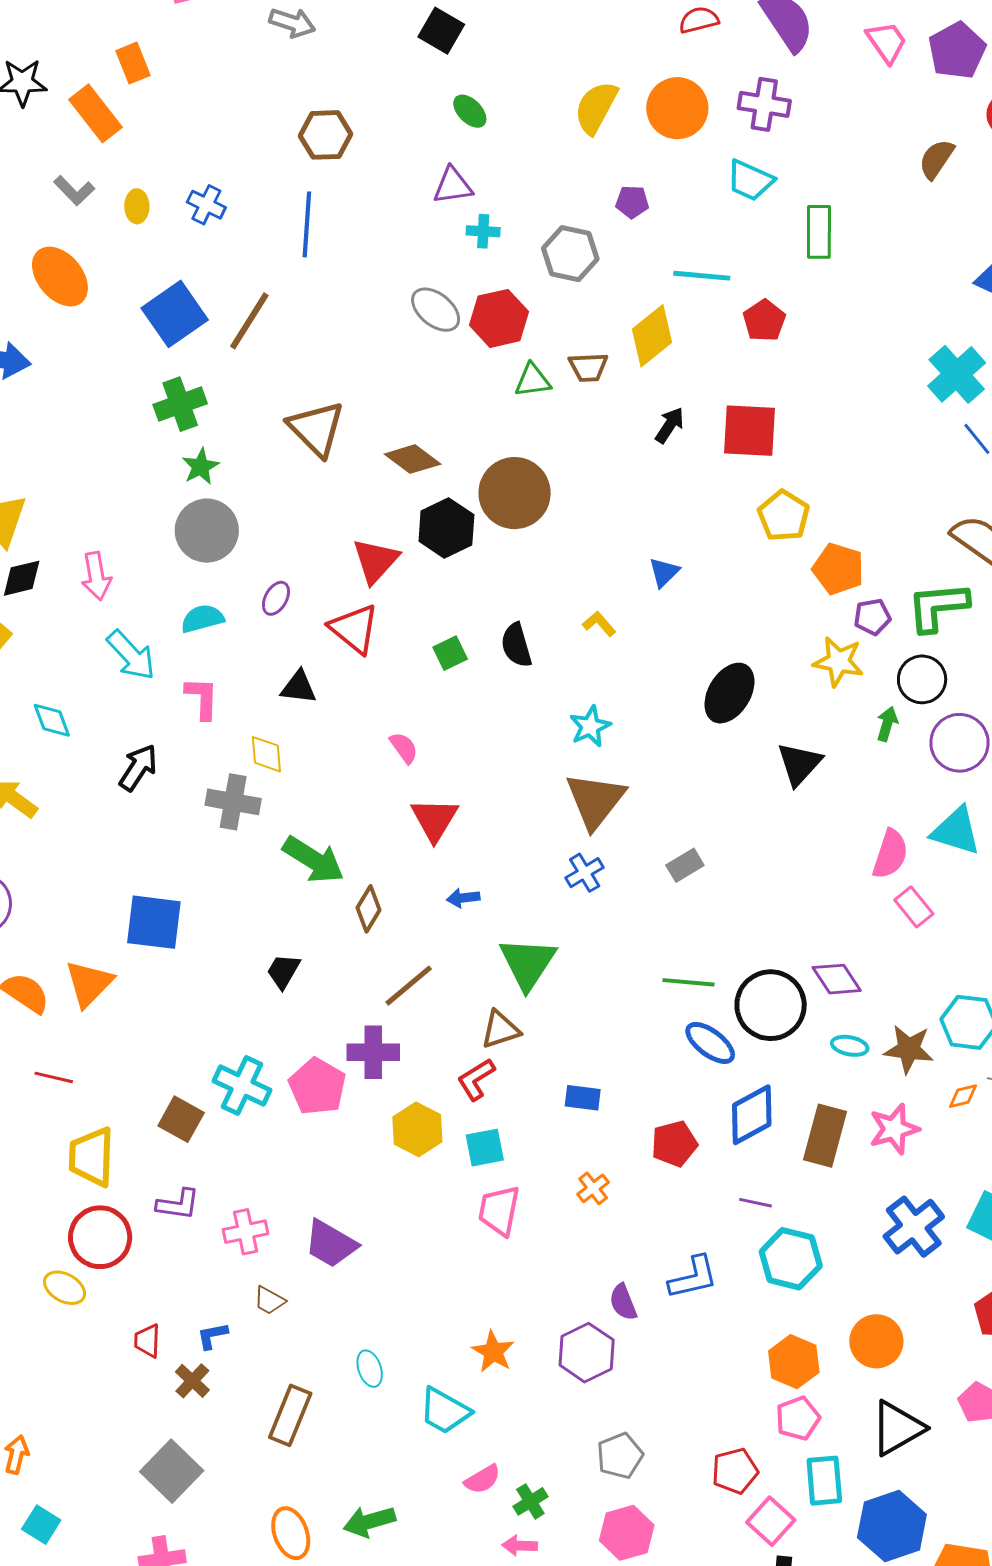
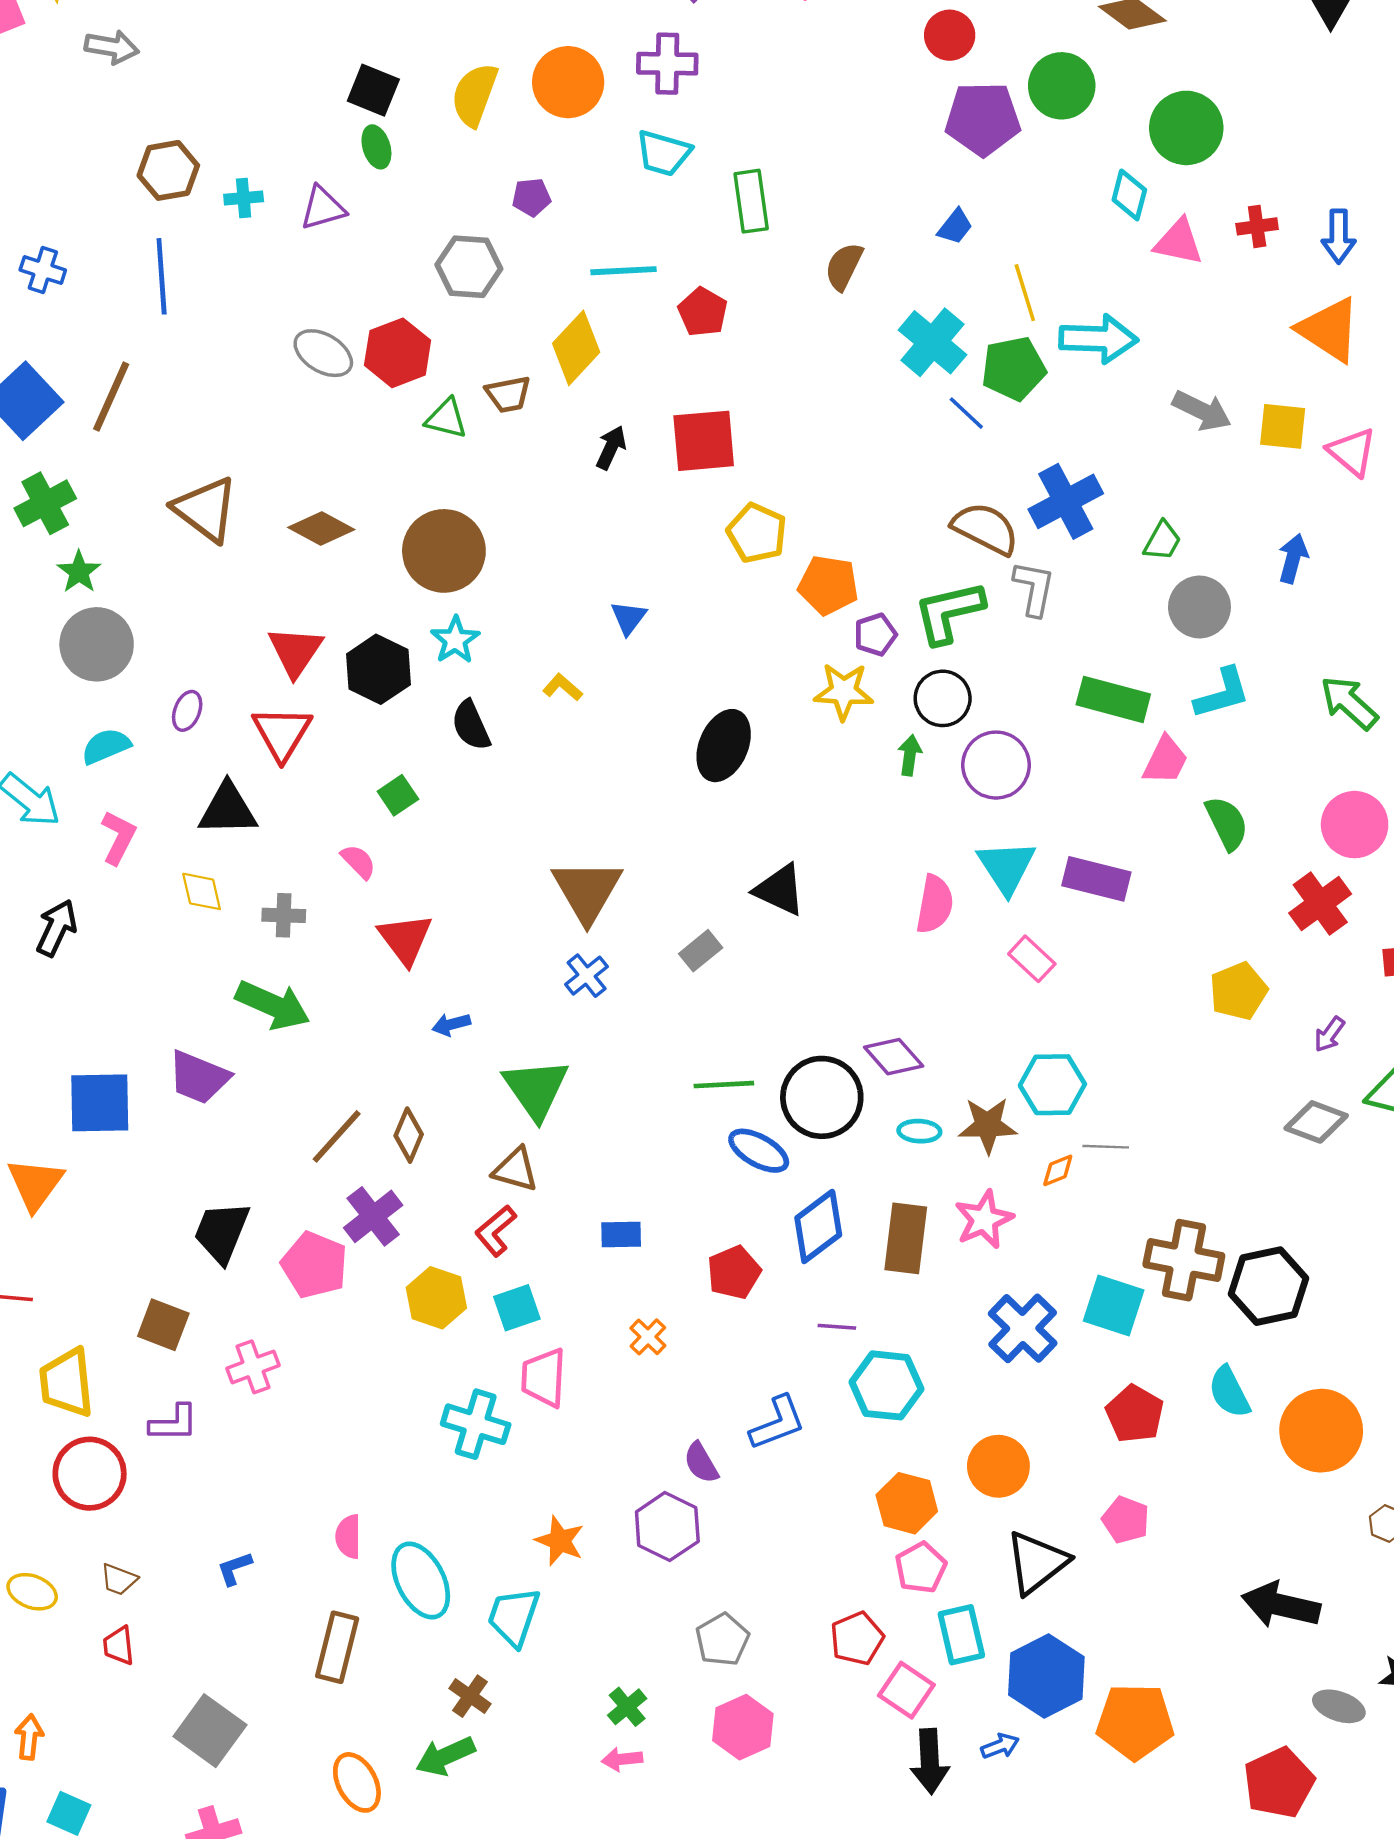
black square: (441, 31) -> (373, 90), moved
green ellipse: (470, 111) -> (376, 147), moved, turned 36
brown semicircle: (936, 159) -> (844, 266), moved
cyan cross: (483, 231) -> (244, 198), moved
green triangle: (533, 380) -> (446, 418), turned 30
black hexagon: (446, 528) -> (378, 669), moved
red triangle: (354, 629) -> (282, 733), turned 30
green square: (450, 653) -> (398, 795), moved
black triangle: (299, 687) -> (228, 809), size x1.4
pink L-shape: (202, 698) -> (118, 837), turned 33
cyan star: (590, 726) -> (455, 640), moved
black triangle: (799, 764) -> (780, 890), moved, turned -39
gray cross: (233, 802) -> (284, 915), moved, size x0.7
cyan triangle: (956, 831) -> (1007, 867), turned 48
pink rectangle: (914, 907) -> (1032, 959), moved
brown diamond: (369, 909) -> (409, 1135), moved
black trapezoid: (283, 971) -> (222, 1232), moved, size x1.5
brown line: (409, 986) -> (337, 1136), moved
brown triangle: (500, 1030) -> (515, 1170), turned 42
purple cross: (373, 1052) -> (373, 1216), turned -30
cyan cross: (242, 1085) -> (476, 1424), moved
pink cross: (246, 1232) -> (253, 1367), moved
purple trapezoid: (331, 1244) -> (199, 1077), moved
yellow ellipse: (65, 1288) -> (32, 1592), moved
brown trapezoid: (269, 1301) -> (119, 1579), moved
red trapezoid: (147, 1341) -> (119, 1646), moved
cyan ellipse: (370, 1369) -> (421, 1580), size x1.8
brown cross: (192, 1381) -> (470, 1696), moved
cyan trapezoid: (445, 1411) -> (514, 1617), turned 88
pink semicircle: (483, 1479) -> (348, 1537), moved, turned 129

